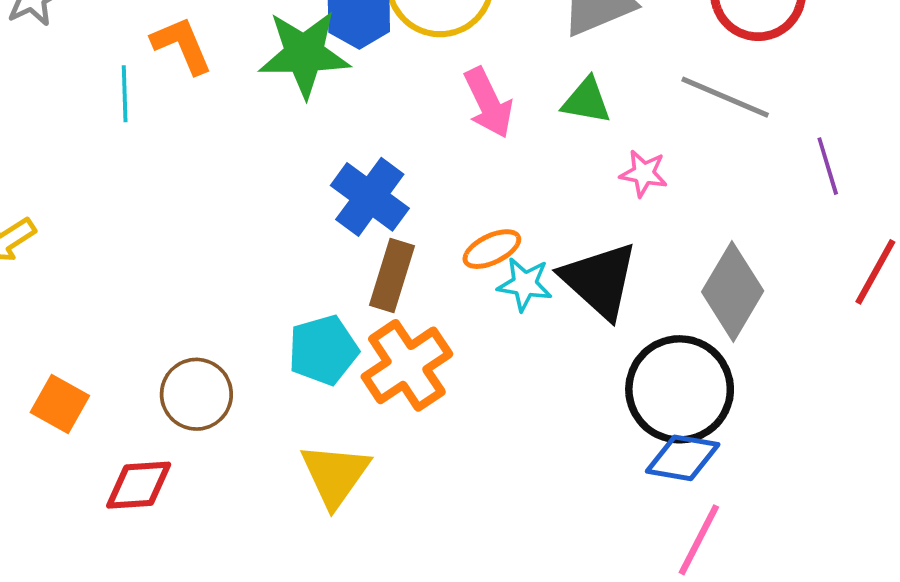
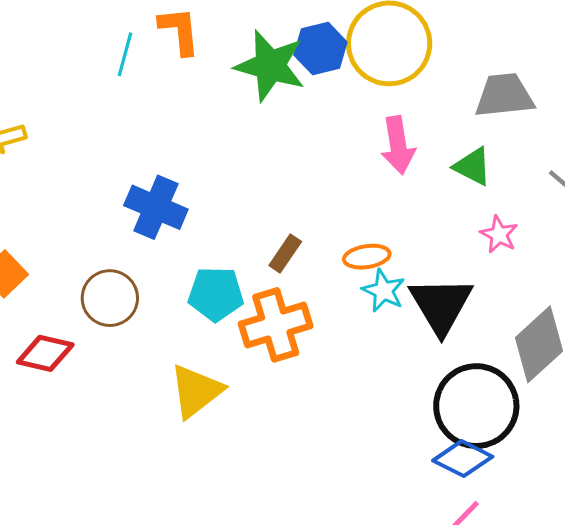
blue cross: (370, 197) -> (156, 207), moved, turned -30
brown rectangle: (392, 276) -> (285, 254), size x0.7

